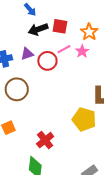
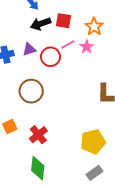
brown circle: (17, 89) -> (31, 91), moved
yellow pentagon: (84, 119) -> (93, 142), moved, turned -30
red cross: (45, 140) -> (38, 135), moved

